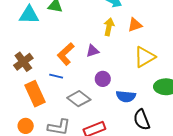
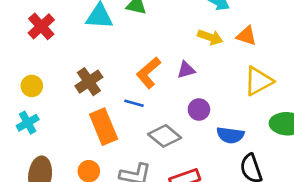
orange triangle: (135, 25) -> (246, 36), turned 35
yellow arrow: (109, 27) -> (210, 37), turned 96

